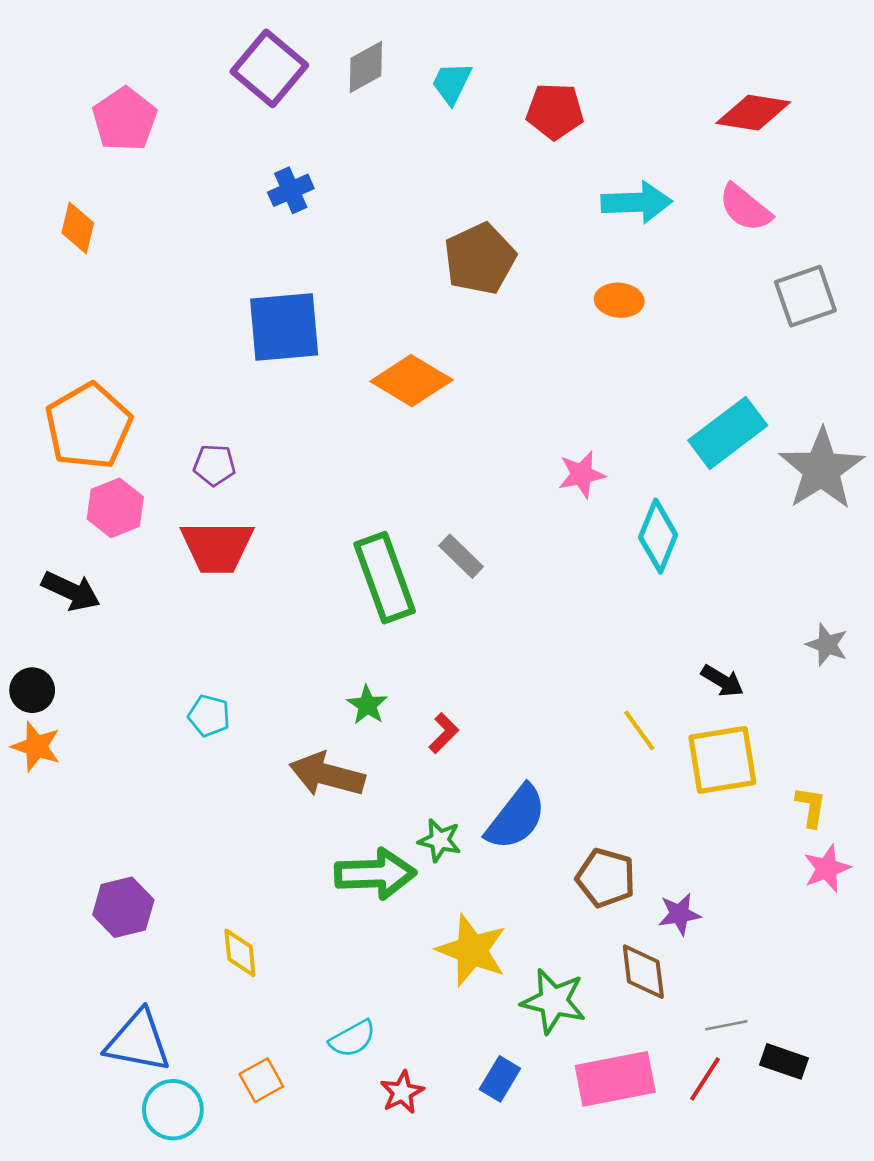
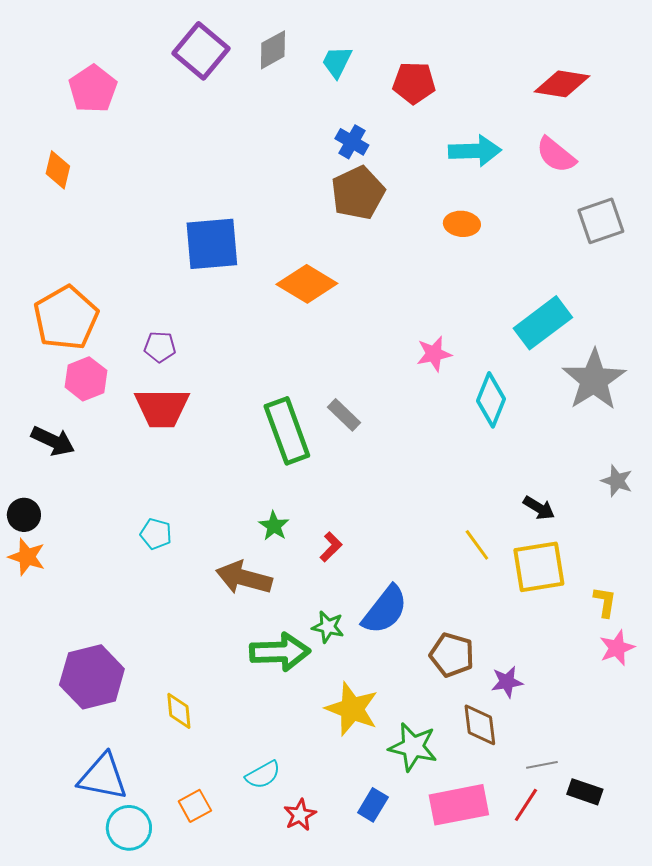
blue cross: (291, 190) -> (352, 142), moved, turned -36
gray star: (822, 469) -> (594, 380), moved
purple hexagon: (123, 907) -> (92, 677), size x1.4

